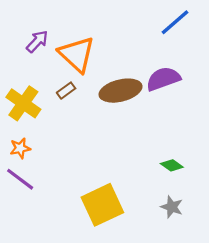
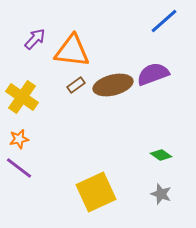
orange triangle: (77, 54) -> (72, 51), turned -36
brown rectangle: (66, 91) -> (76, 85), moved

